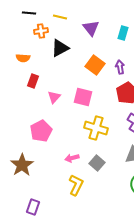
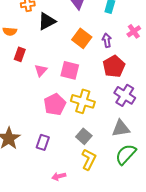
pink pentagon: (41, 131) -> (55, 104), moved
pink arrow: (72, 158) -> (59, 176), moved
yellow L-shape: (76, 185) -> (89, 159), moved
purple rectangle: (33, 207) -> (43, 142), moved

